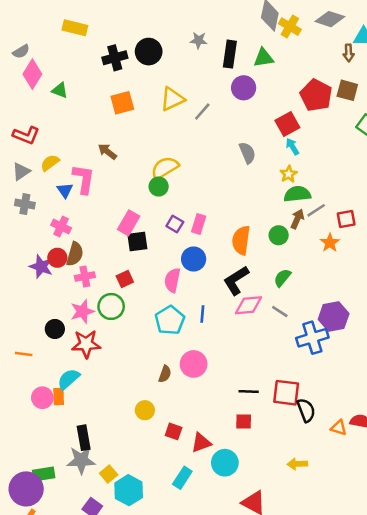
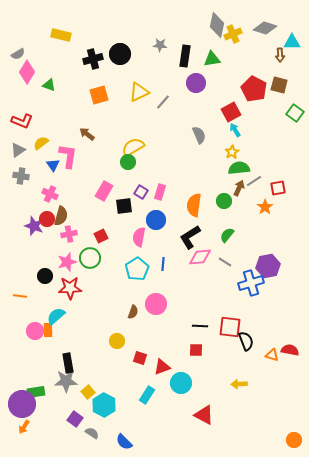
yellow cross: (290, 27) -> (233, 34), turned 36
black square: (137, 242) -> (124, 206), moved

